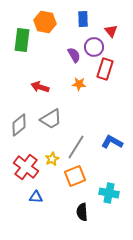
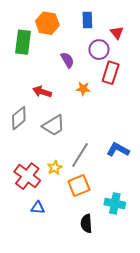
purple semicircle: (74, 55) -> (67, 60), moved
gray diamond: (19, 125) -> (19, 118), moved

